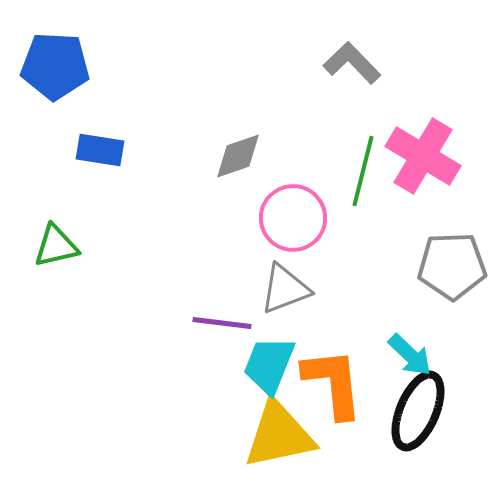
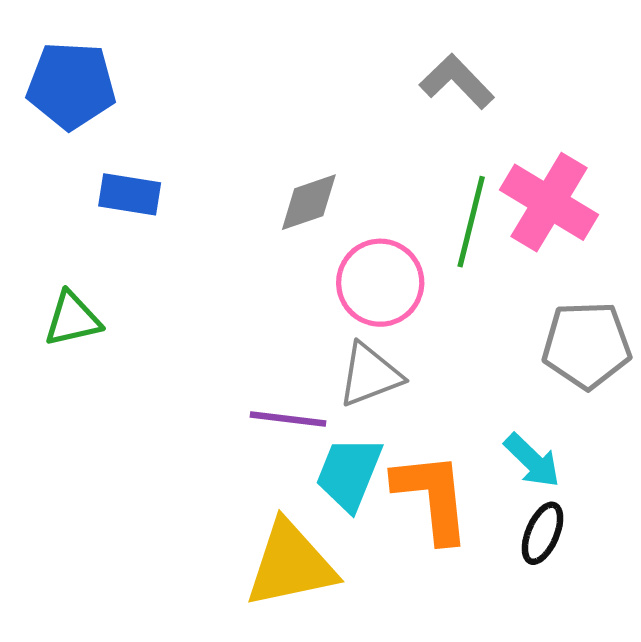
black ellipse: (418, 411) -> (542, 533), size x0.6
yellow triangle: (279, 435) -> (291, 564), moved

